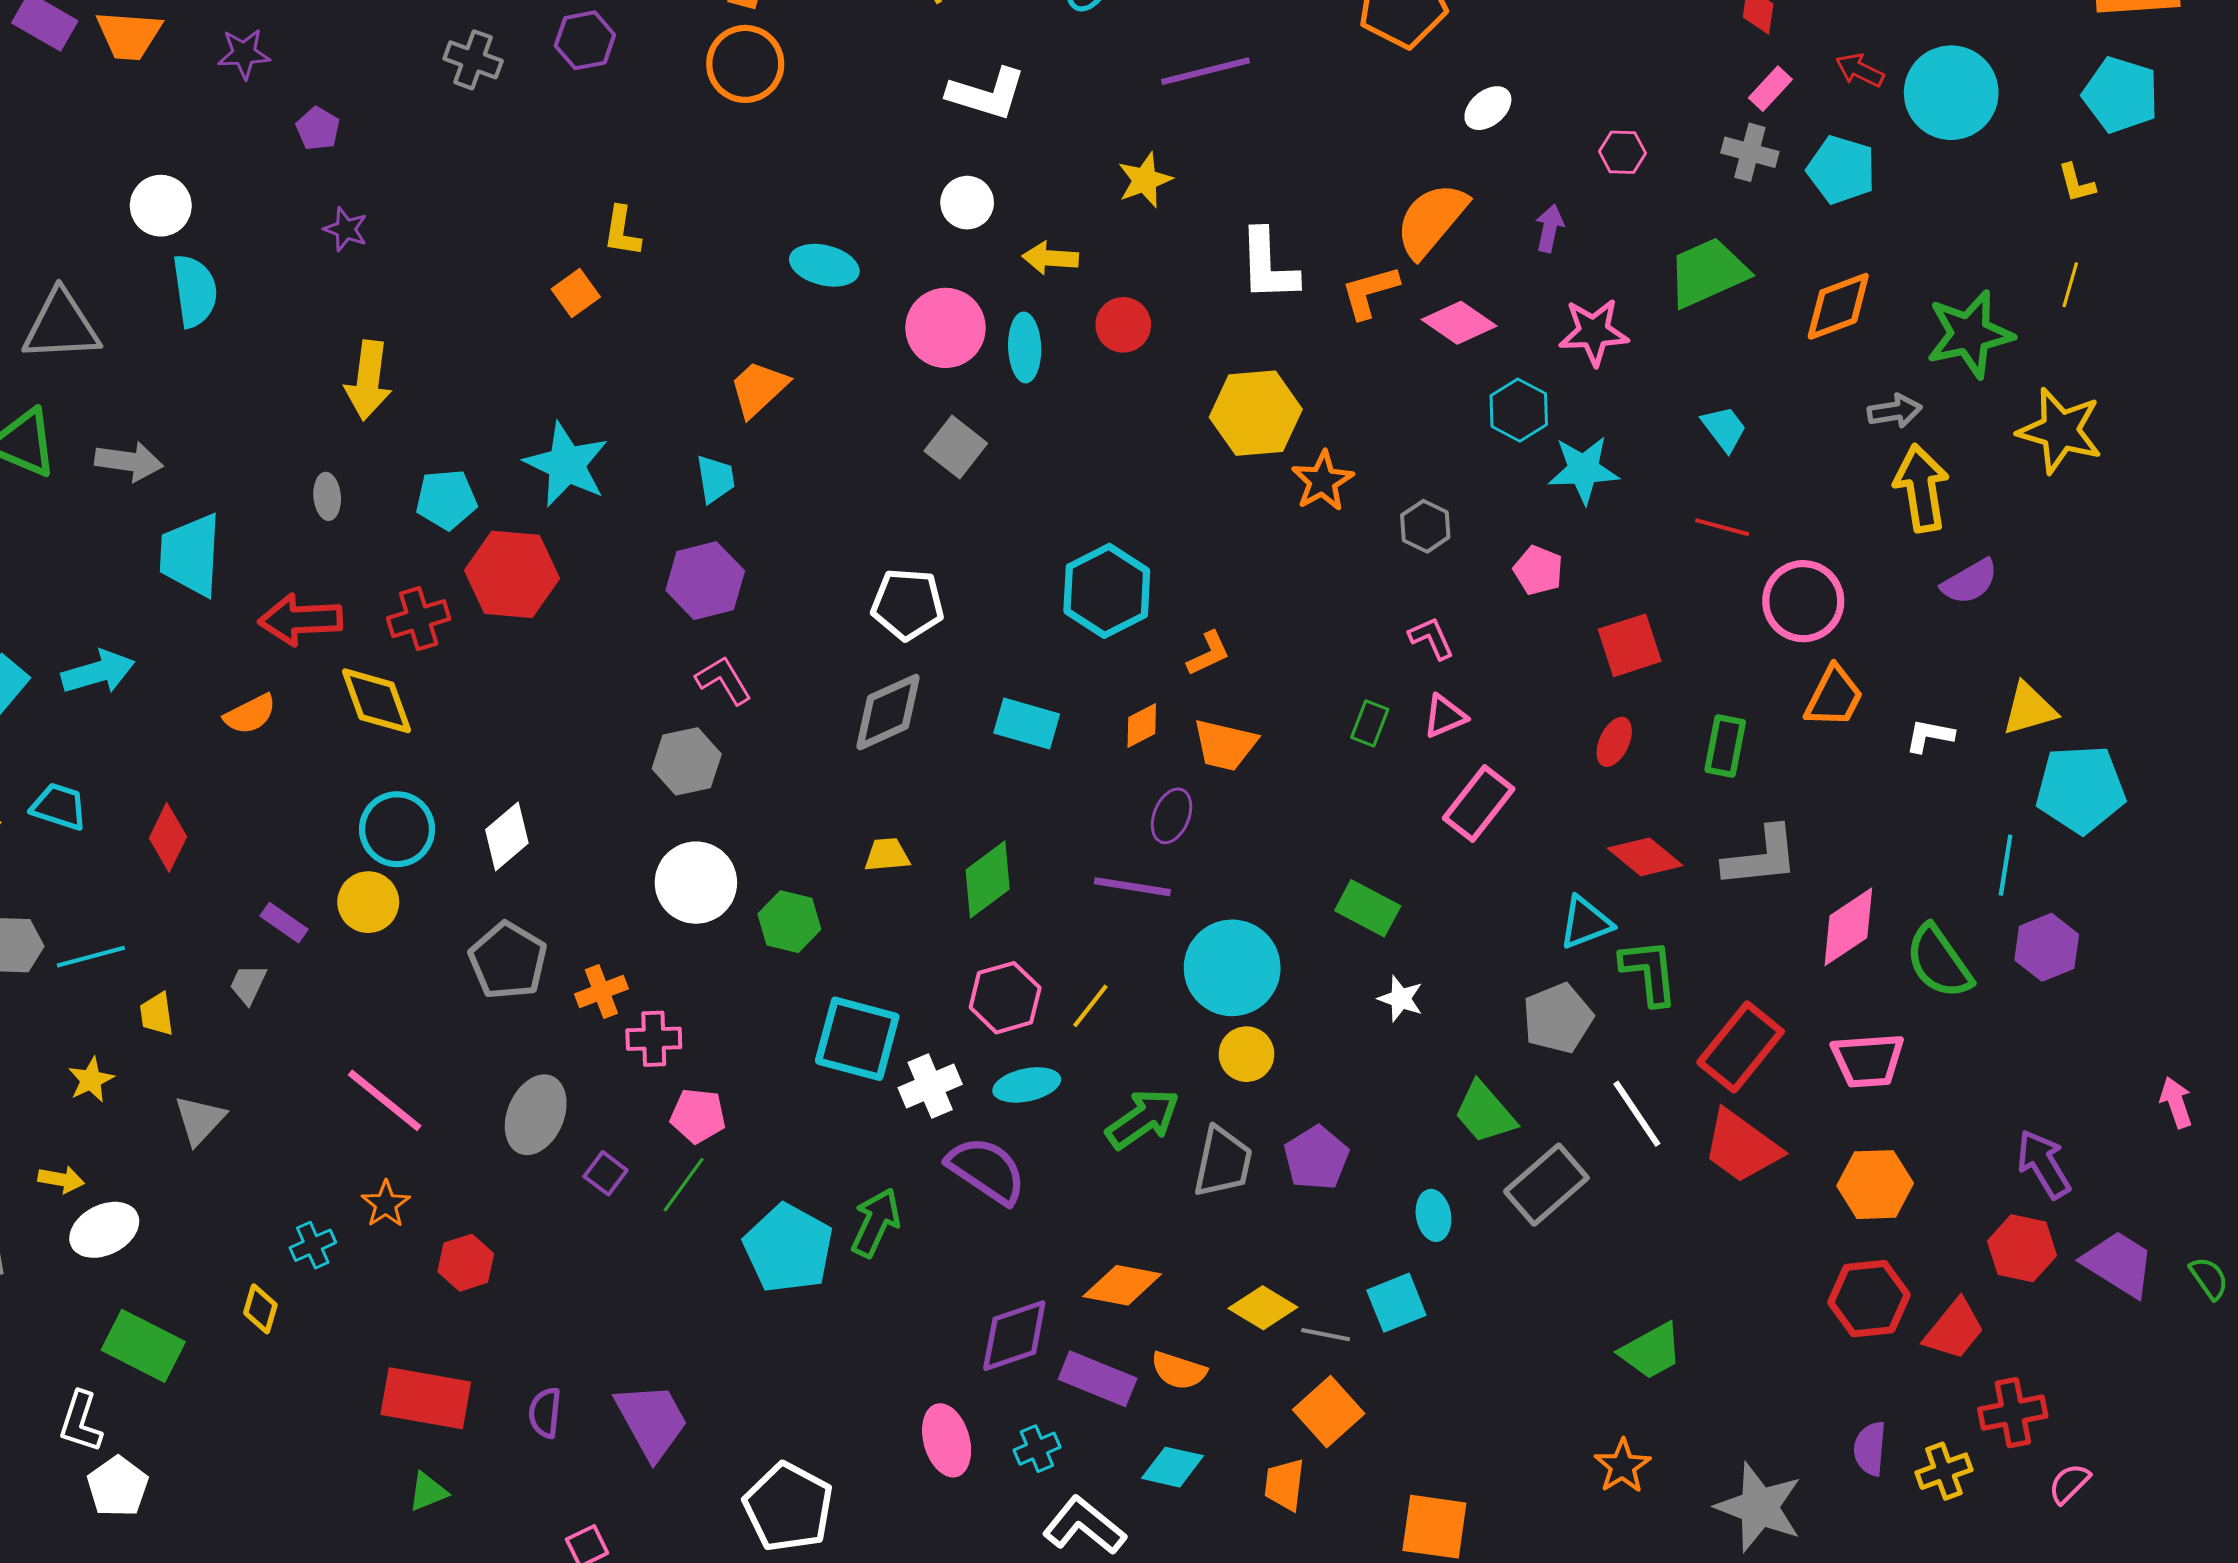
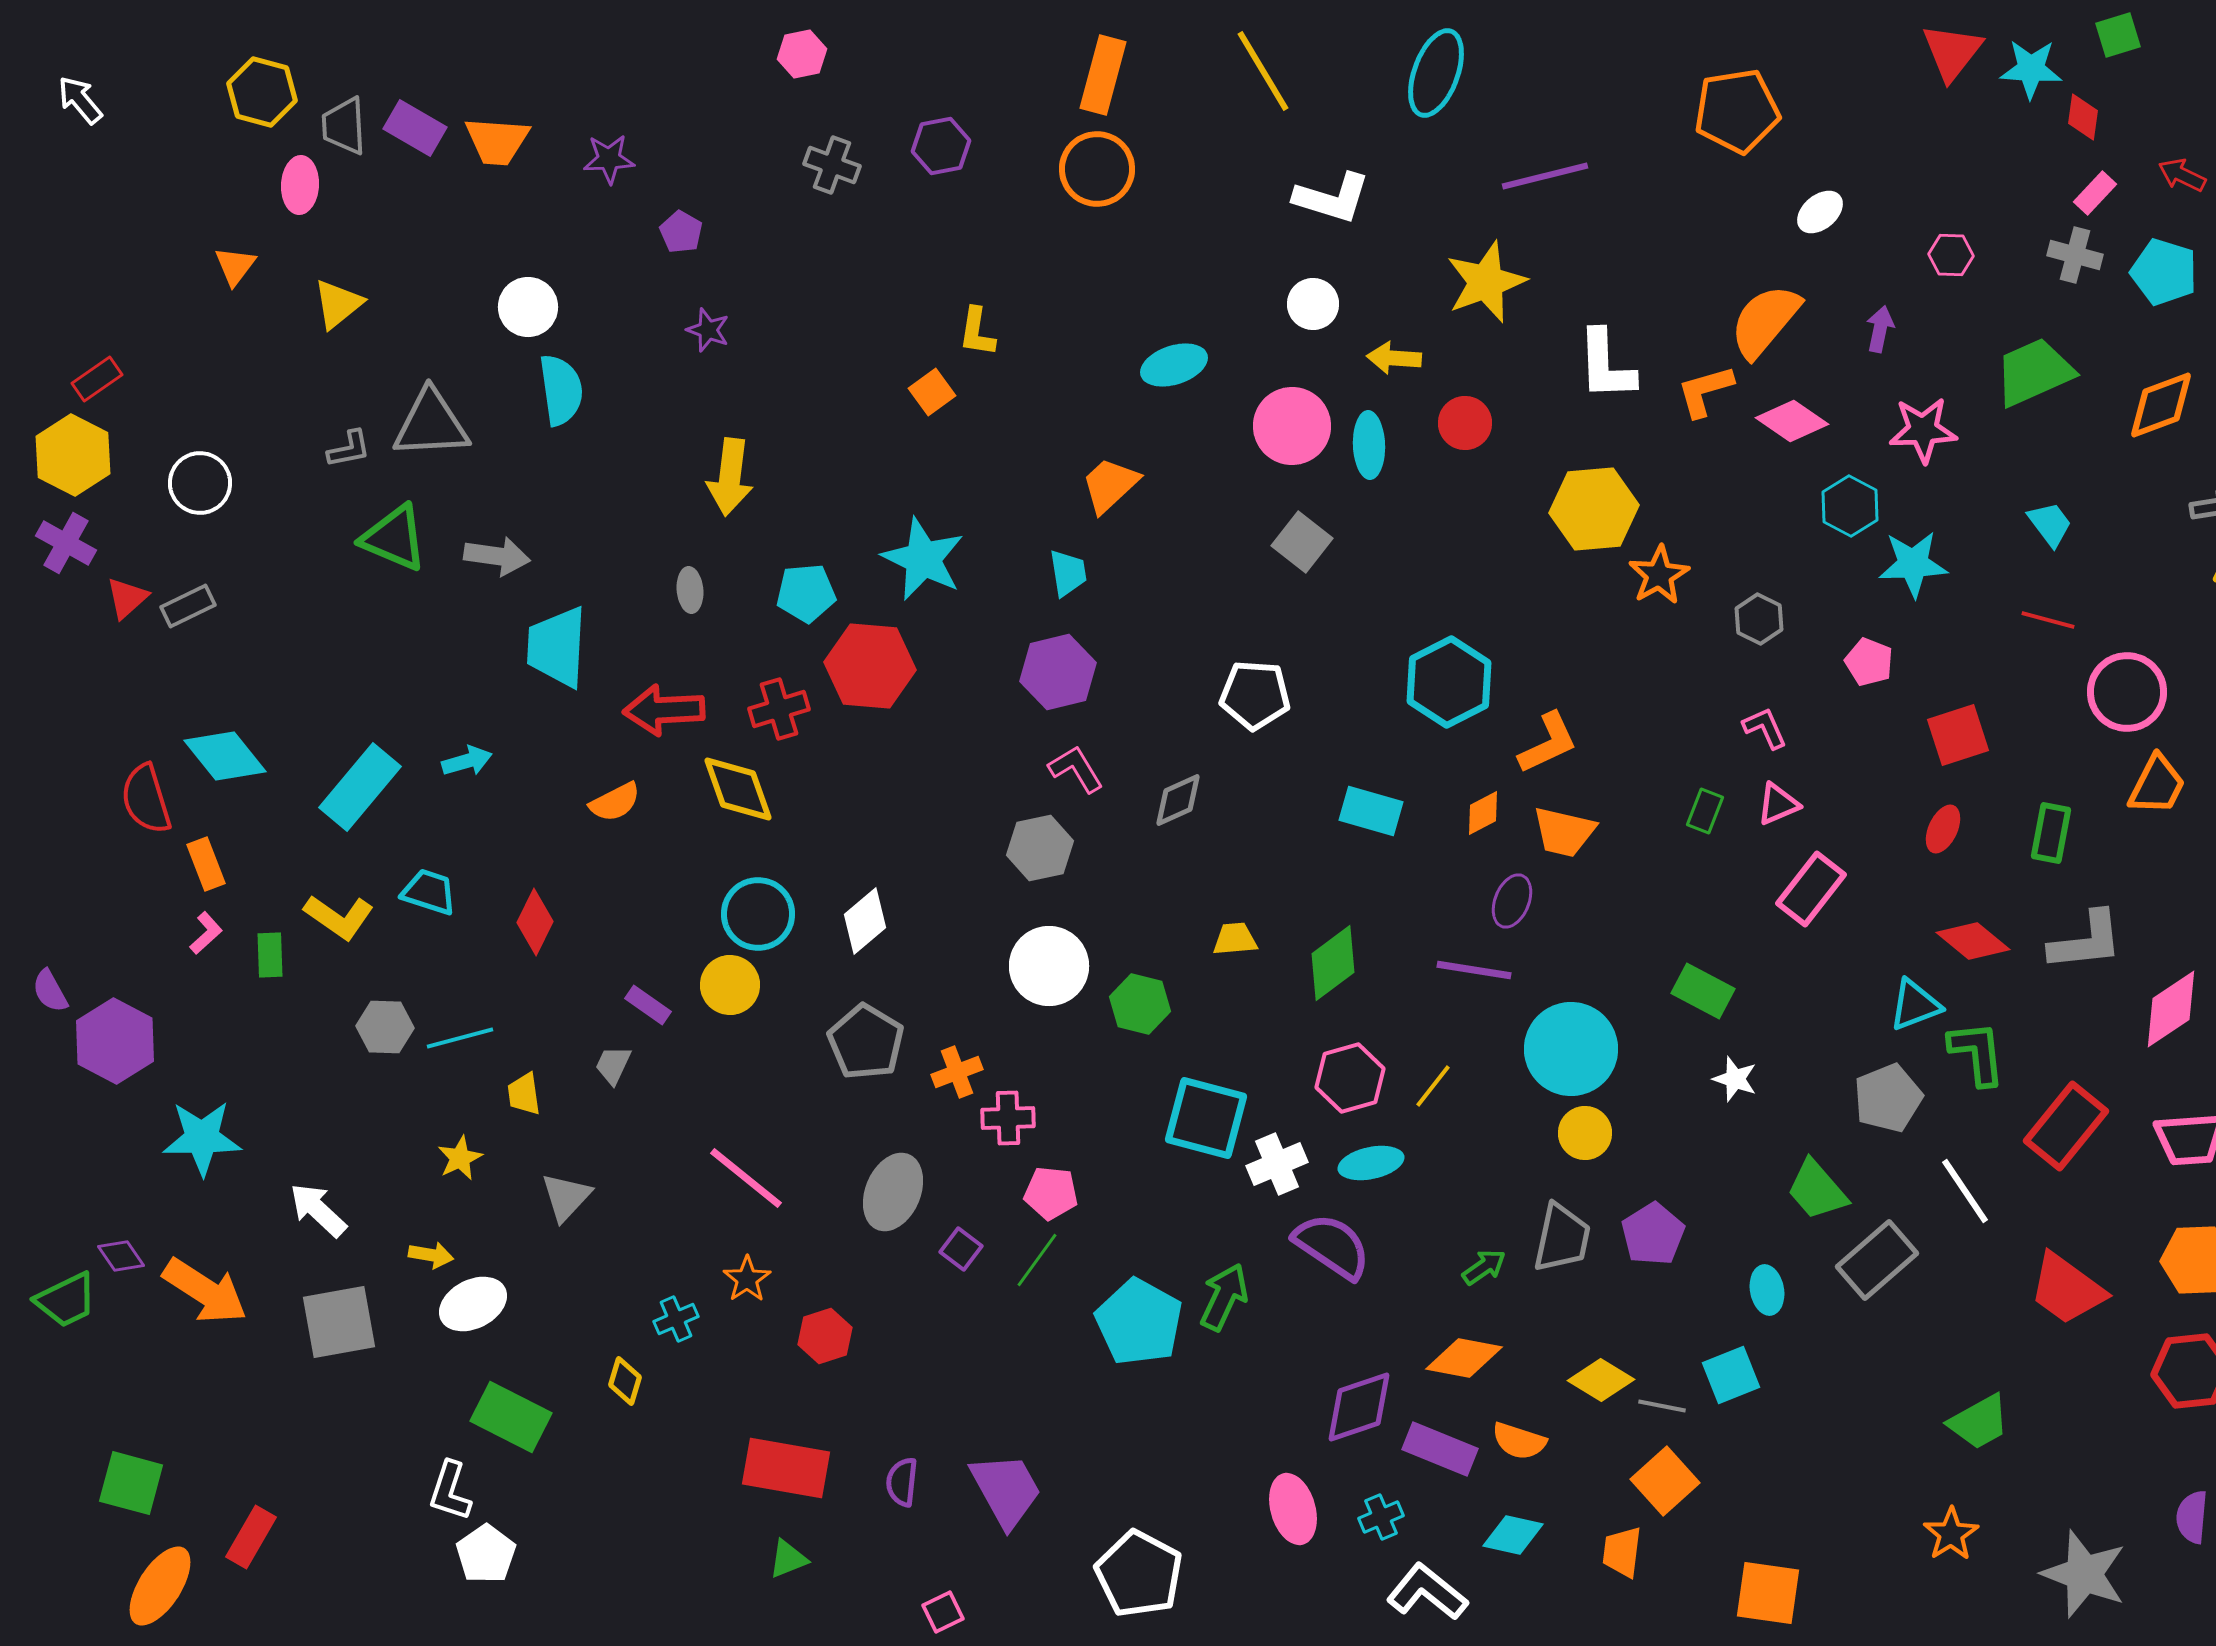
yellow star: (1145, 180) -> (1486, 282), size x1.5
cyan ellipse: (824, 265) -> (1174, 365), turned -32
orange L-shape: (1208, 654) -> (1548, 743), size x1.4
cyan arrow: (98, 672) -> (467, 761), size x0.7
gray diamond: (888, 712) -> (1178, 800), moved, size x0.7
green arrow: (1143, 1119) -> (1484, 1267), moved, size x0.6
red trapezoid: (1742, 1147) -> (2067, 1289), moved

